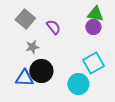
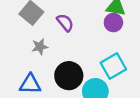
black circle: (41, 71) -> (69, 76), moved

